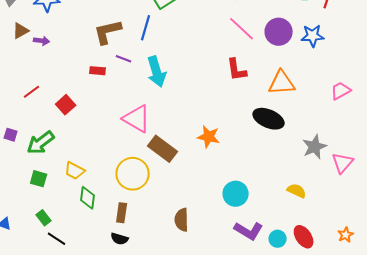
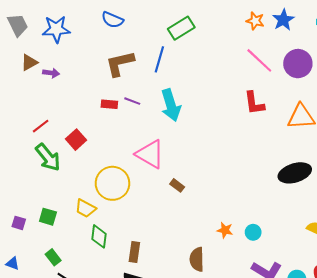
purple line: (124, 59) -> (132, 101), moved
black ellipse: (269, 119) -> (295, 173), moved, turned -40
purple square: (11, 135) -> (19, 223), moved
orange star: (209, 137) -> (225, 230), moved, size x0.7
green arrow: (41, 143) -> (48, 157), moved, turned -92
brown rectangle: (163, 149) -> (177, 185), size x0.5
yellow circle: (133, 174) -> (112, 183), moved
cyan circle: (236, 194) -> (253, 232), size x0.6

